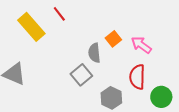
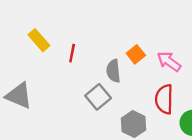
red line: (59, 14) -> (72, 53), moved, turned 49
yellow rectangle: (31, 27) -> (39, 40), size x0.7

